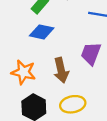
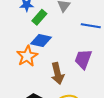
orange star: (23, 72) -> (27, 56), moved, turned 30

